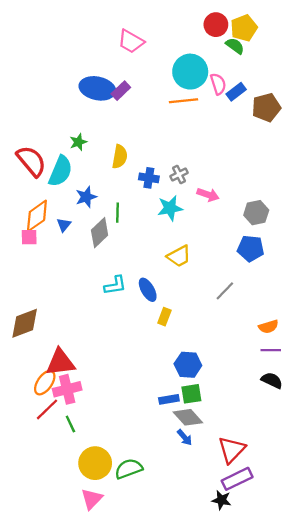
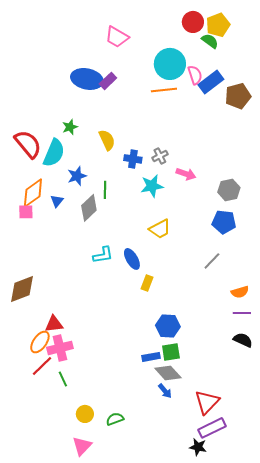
blue rectangle: (236, 92) -> (211, 82), size x1.4
yellow semicircle: (120, 157) -> (107, 140), turned -35
gray line: (225, 291) -> (212, 261), moved
red triangle: (60, 362) -> (54, 324), size x0.7
yellow circle: (95, 463) -> (85, 414), size x0.6
green semicircle: (129, 469) -> (115, 419), size x0.7

